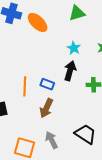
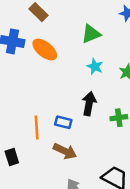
cyan star: (74, 48) -> (95, 66), moved
brown arrow: (46, 108) -> (65, 151), turned -84

